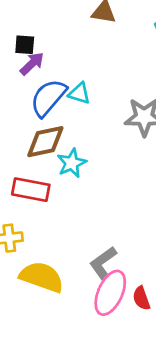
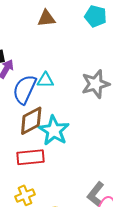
cyan star: (72, 163) -> (54, 131), size x1.4

